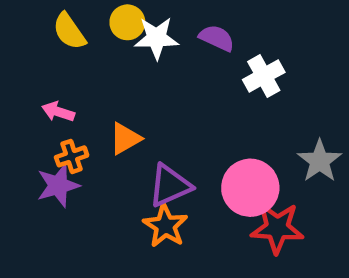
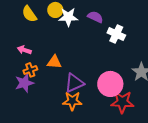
white cross: (264, 76) -> (116, 34), turned -36
orange triangle: (125, 139) -> (54, 62), turned 35
orange star: (165, 226) -> (72, 101), turned -30

